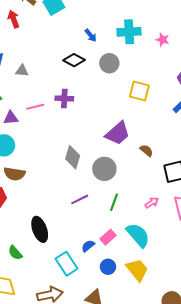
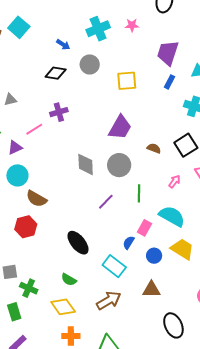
brown semicircle: (146, 151) -> (154, 148), moved
brown semicircle: (14, 174) -> (36, 199), turned 40
green semicircle: (15, 253) -> (69, 280), moved

